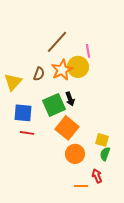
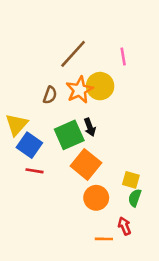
pink line: (88, 51) -> (123, 57), moved
yellow triangle: (13, 82) -> (17, 125), moved
blue square: (23, 113) -> (29, 145), turned 30

